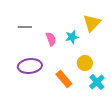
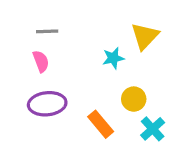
gray line: (25, 27) -> (47, 31), moved
pink semicircle: (51, 39) -> (41, 61), moved

